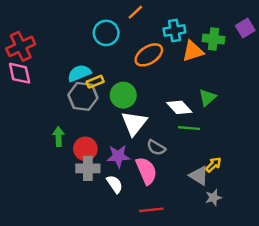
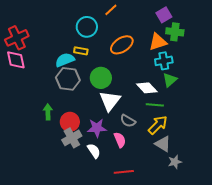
purple square: (245, 28) -> (164, 15), moved
cyan cross: (174, 30) -> (164, 61), moved
yellow rectangle: (95, 82) -> (81, 51), moved, turned 32
yellow arrow: (213, 165) -> (158, 125), moved, size x1.5
gray cross: (88, 168) -> (72, 138), turned -30
pink semicircle: (146, 171) -> (120, 140), size x0.7

